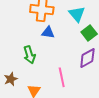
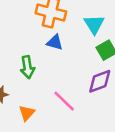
pink line: (62, 77) -> (64, 101), turned -42

